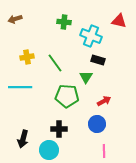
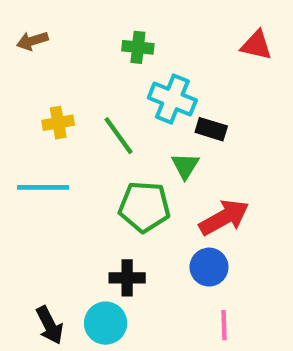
cyan cross: (91, 36) -> (172, 99), moved
red arrow: (104, 101) -> (224, 218), size x1.6
black arrow: (23, 139) -> (50, 325), moved, turned -42

